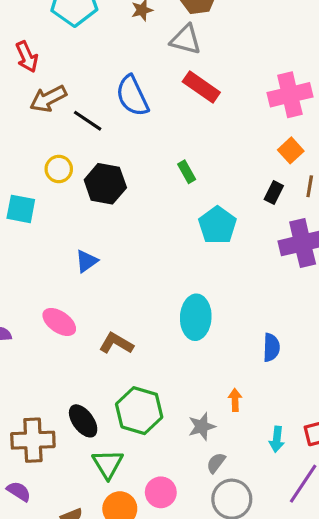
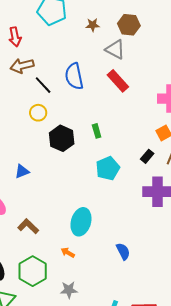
yellow circle: (59, 169) -> (38, 113), moved
black hexagon: (105, 184) -> (62, 138), moved
blue semicircle: (271, 347) -> (123, 251), turned -42
orange arrow: (235, 400) -> (68, 253), moved, turned -72

